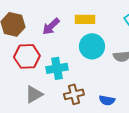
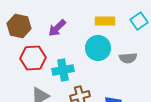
yellow rectangle: (85, 19) -> (105, 21), moved

